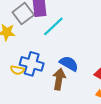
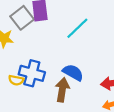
cyan line: (53, 26) -> (77, 28), moved

